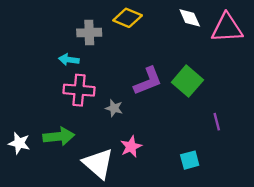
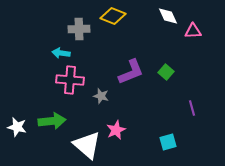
pink triangle: (227, 28) -> (193, 31), moved, size x0.6
green square: (187, 81) -> (166, 72), size x0.6

